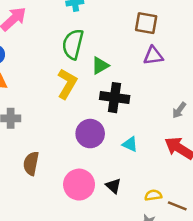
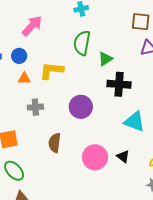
yellow L-shape: (67, 84) -> (51, 71), moved, turned -110
purple circle: (90, 134) -> (81, 107), moved
cyan triangle: (130, 144) -> (134, 121), size x1.6

